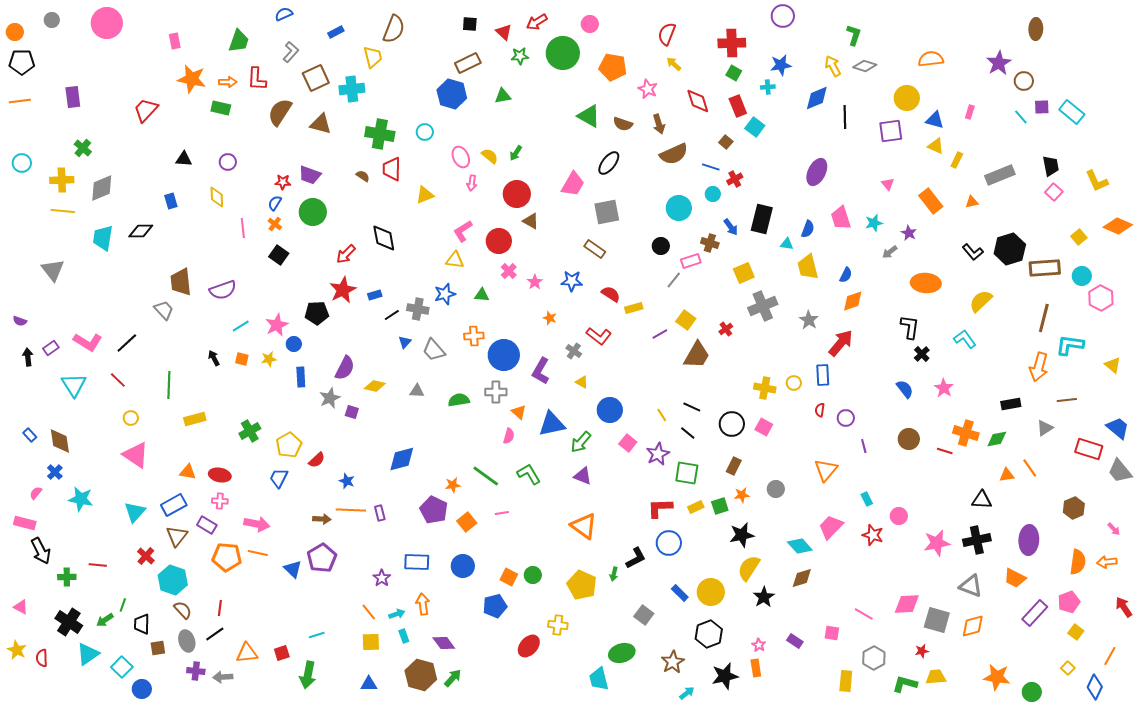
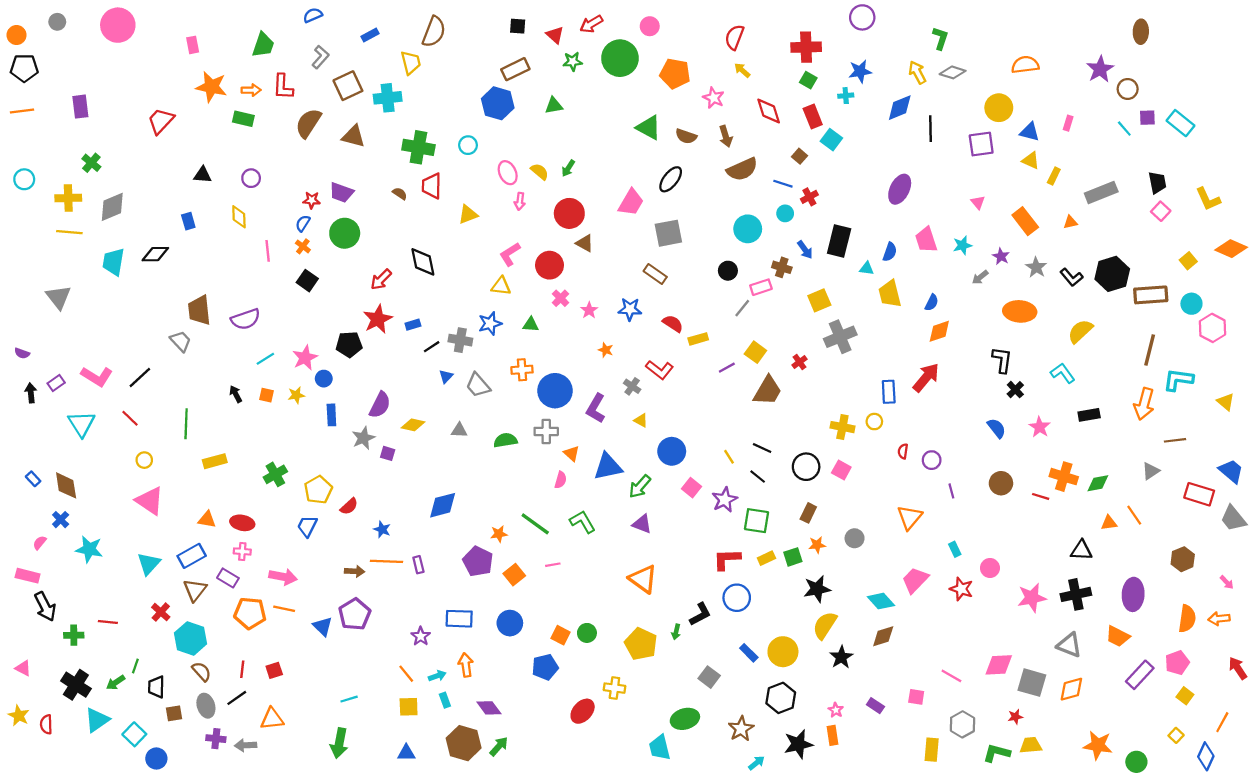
gray star: (809, 320) -> (1036, 267), moved
blue rectangle: (823, 375) -> (889, 392), moved
black rectangle: (1011, 404) -> (1089, 415), moved
red square: (282, 653) -> (274, 670), moved

